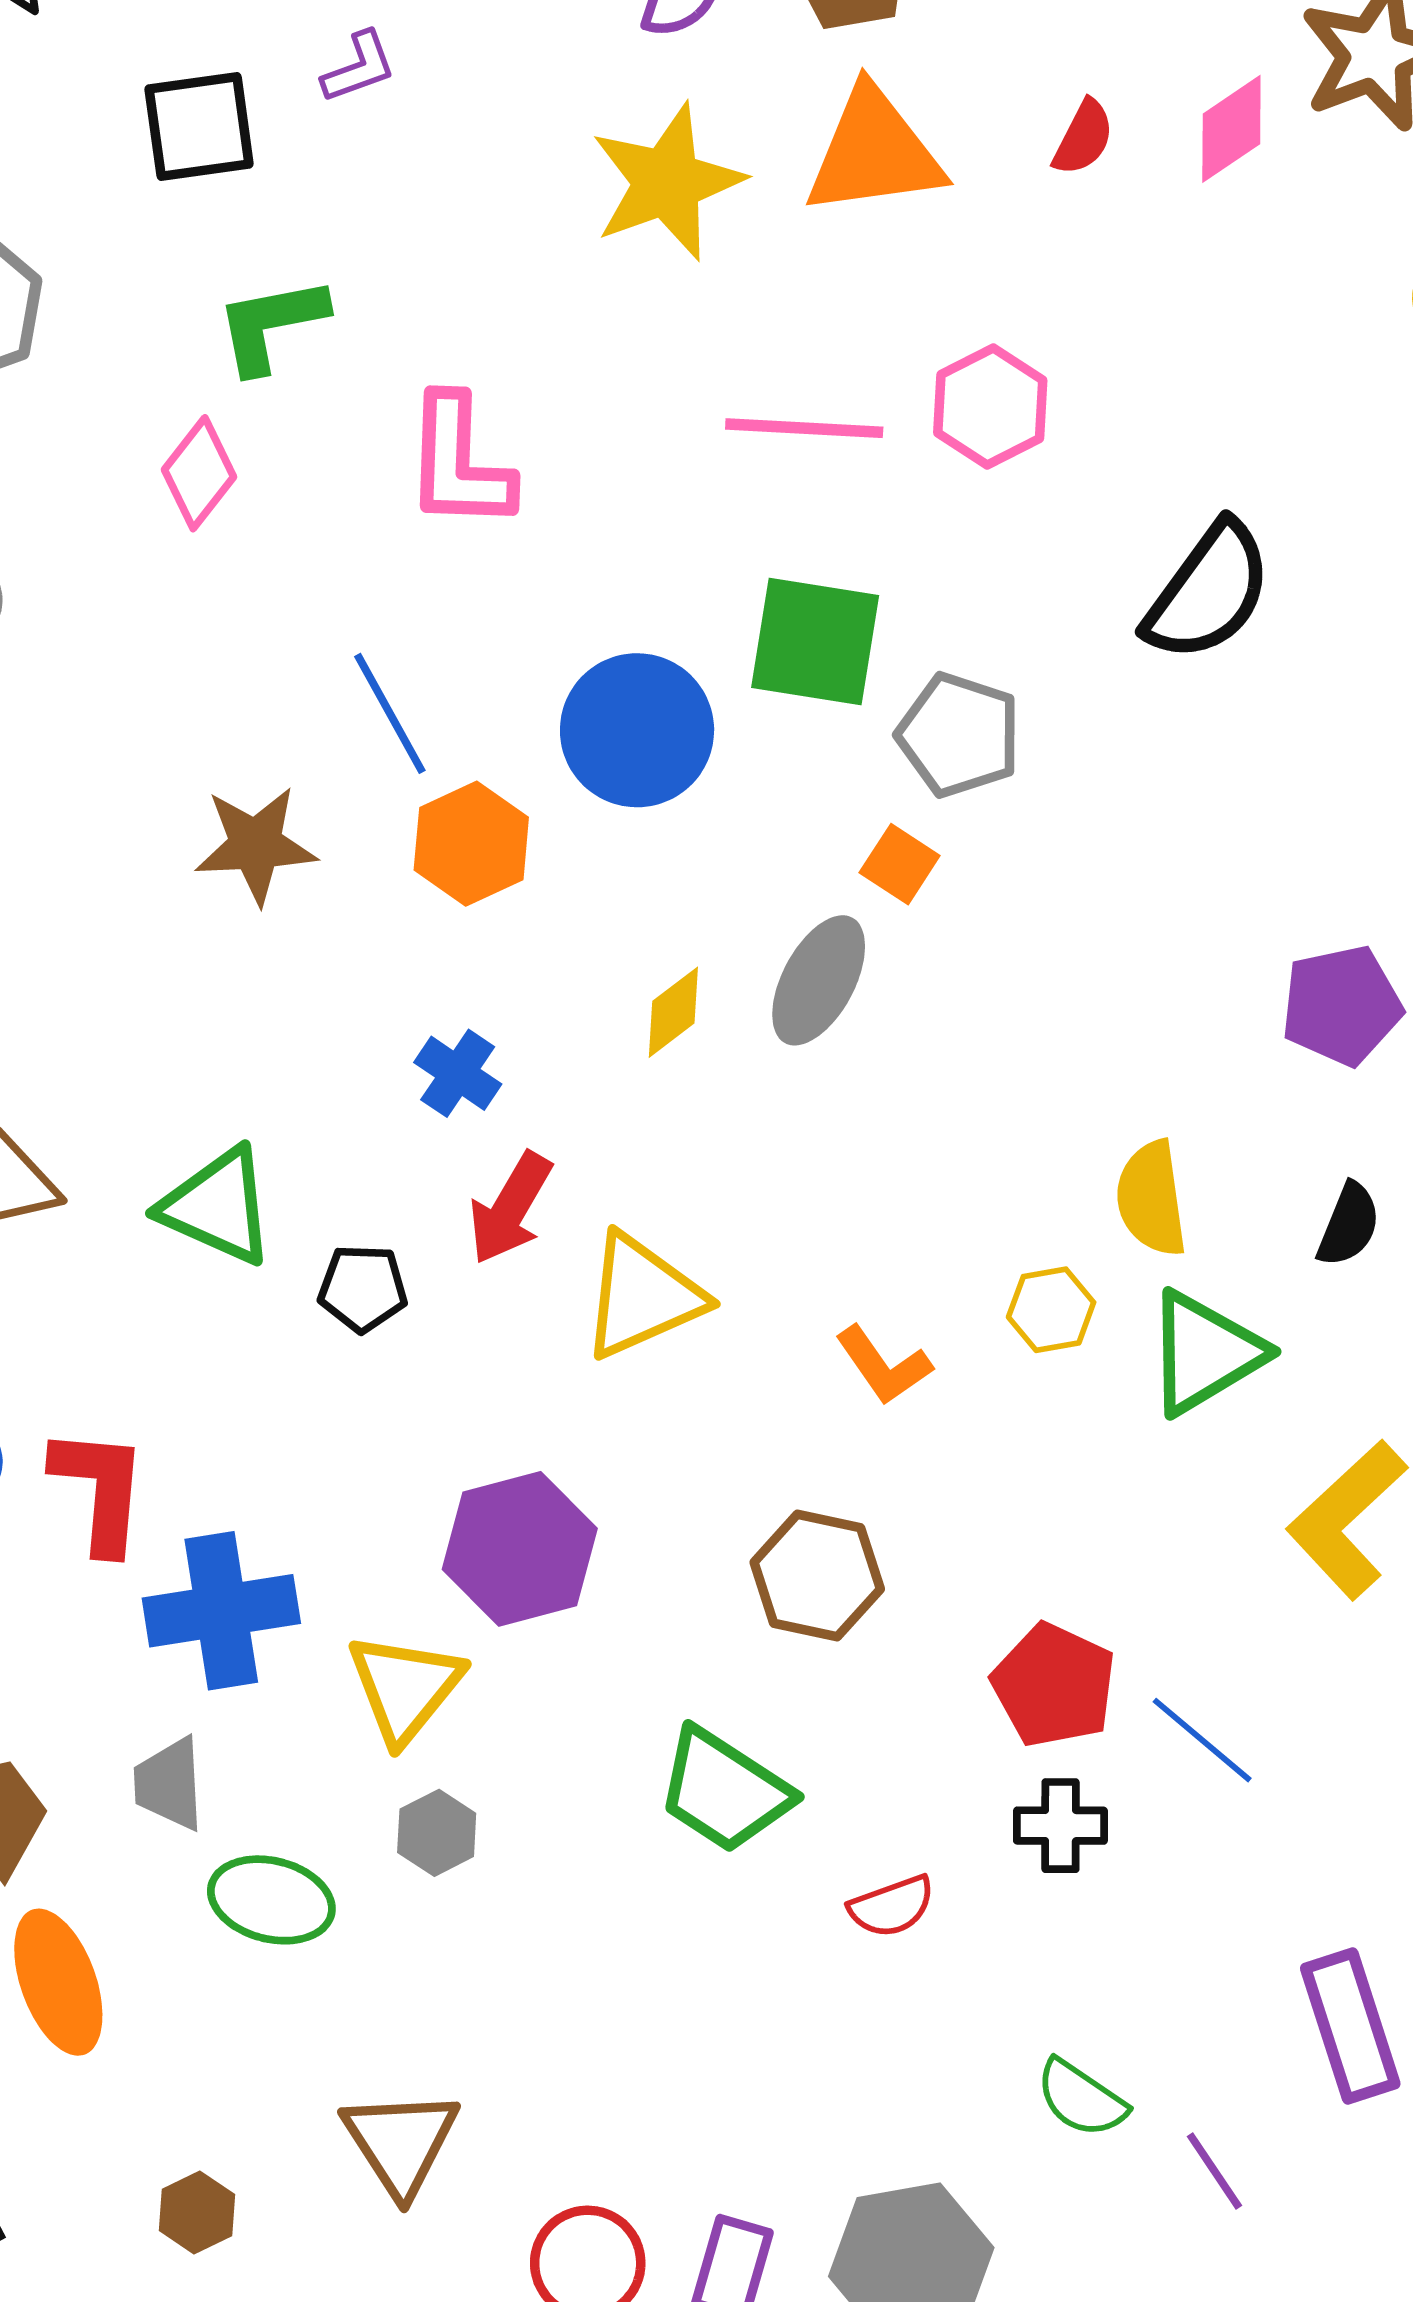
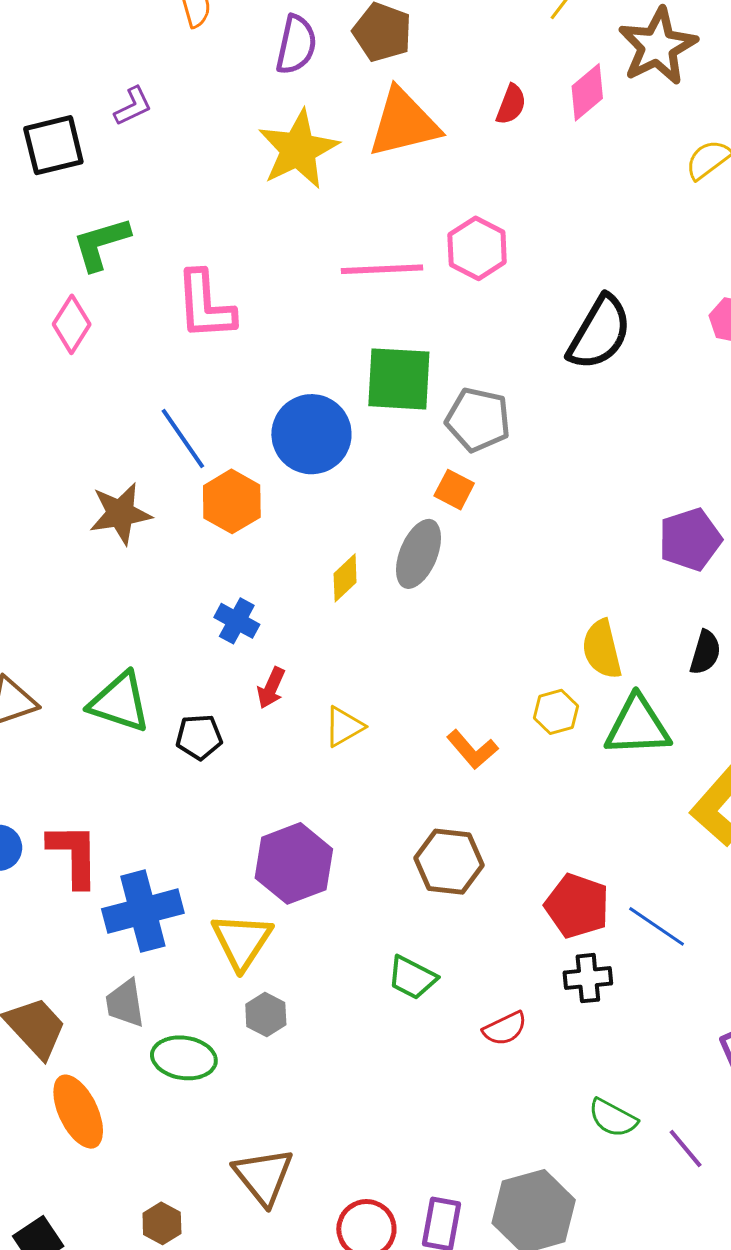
red arrow: (510, 1208) -> (271, 688), size x0.7
yellow triangle: (642, 1296) -> (344, 726), size x0.6
green triangle: (1205, 1353) -> (638, 726), turned 34
green trapezoid: (724, 1791) -> (412, 978), size x0.7

